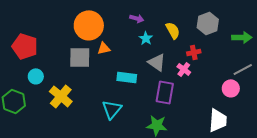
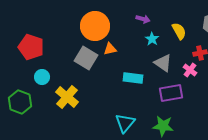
gray square: (80, 57) -> (86, 58), turned 30
purple rectangle: (165, 92) -> (171, 93), turned 70
cyan triangle: (112, 109) -> (125, 123), moved

